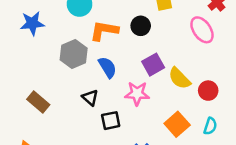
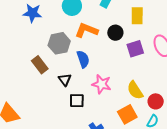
purple square: (153, 65) -> (135, 49), moved
yellow semicircle: (179, 78) -> (135, 90), moved
red circle: (208, 91) -> (156, 101), moved
brown rectangle: (38, 102) -> (40, 65), moved

